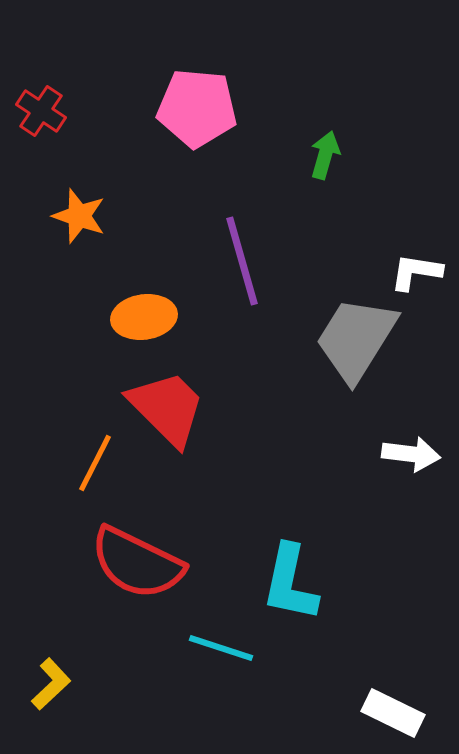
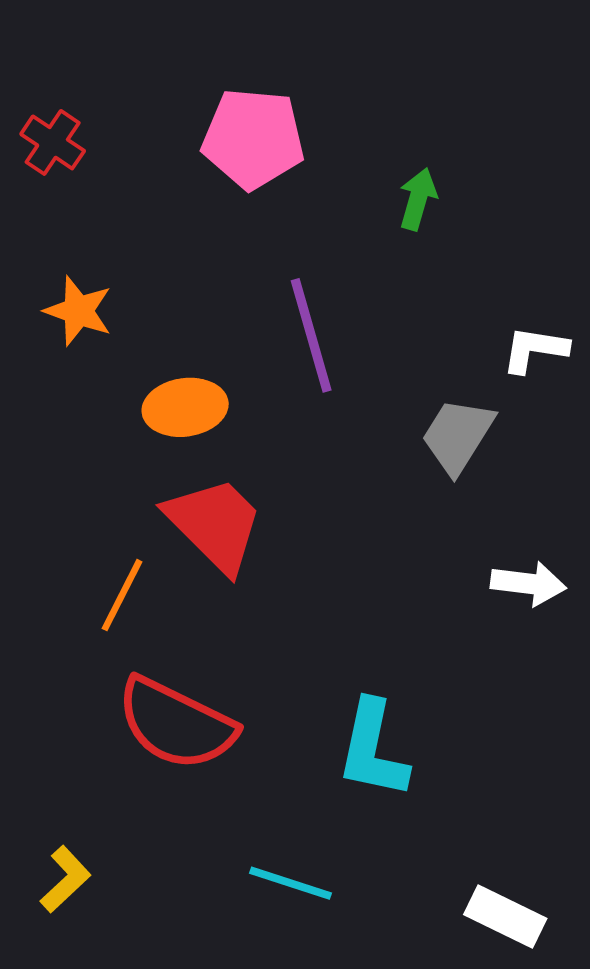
orange star: (79, 216) -> (78, 311), moved
gray trapezoid: (356, 339) -> (458, 436), size x0.7
cyan line: (221, 648) -> (290, 883), moved

